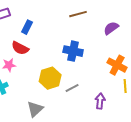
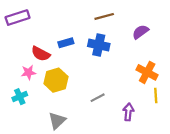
blue rectangle: (27, 27) -> (66, 43), moved, turned 48
blue cross: (73, 51) -> (99, 45), moved
yellow hexagon: (50, 78) -> (56, 80), moved

